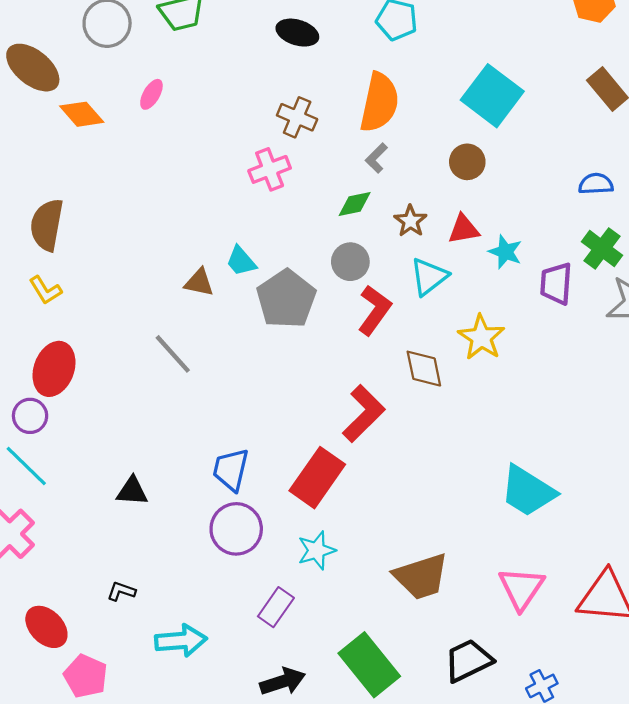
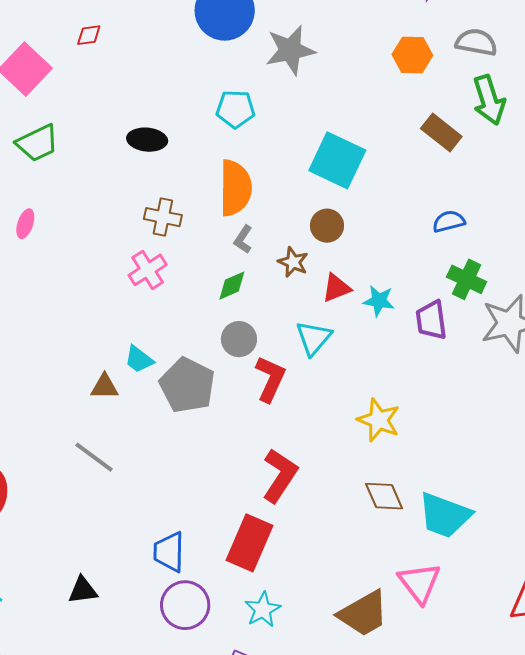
brown star: (410, 221) -> (293, 262), moved
yellow star: (481, 337) -> (379, 420), moved
brown diamond: (424, 369) -> (384, 496), moved
pink triangle: (521, 588) -> (419, 583), moved

